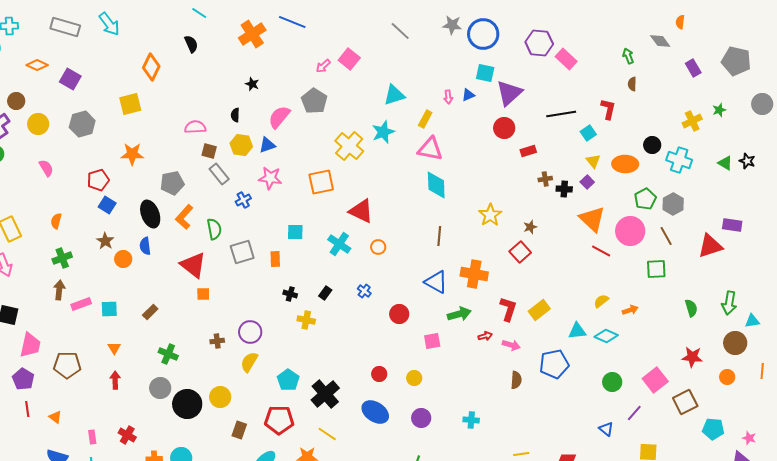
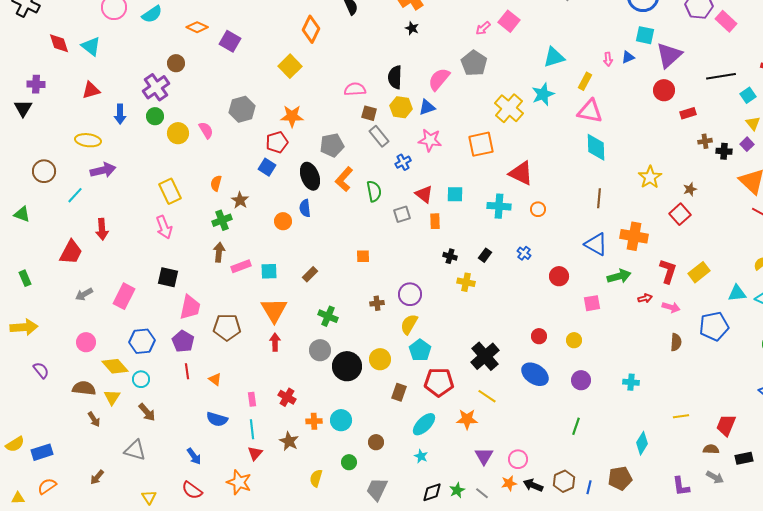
black star: (252, 84) -> (412, 28), moved
yellow square: (130, 104) -> (290, 66), turned -30
black semicircle: (235, 115) -> (395, 77), size x1.6
yellow circle: (38, 124) -> (178, 133), moved
gray hexagon: (82, 124) -> (242, 109), moved
red pentagon: (98, 180) -> (277, 142), moved
brown star: (105, 241) -> (240, 200), moved
cyan cross: (339, 244) -> (499, 206), turned -30
gray square: (242, 252) -> (402, 214), size x0.7
red triangle: (193, 265) -> (424, 194), moved, size x0.7
orange triangle: (114, 348) -> (274, 310), size x2.0
cyan pentagon: (288, 380) -> (420, 350), moved

